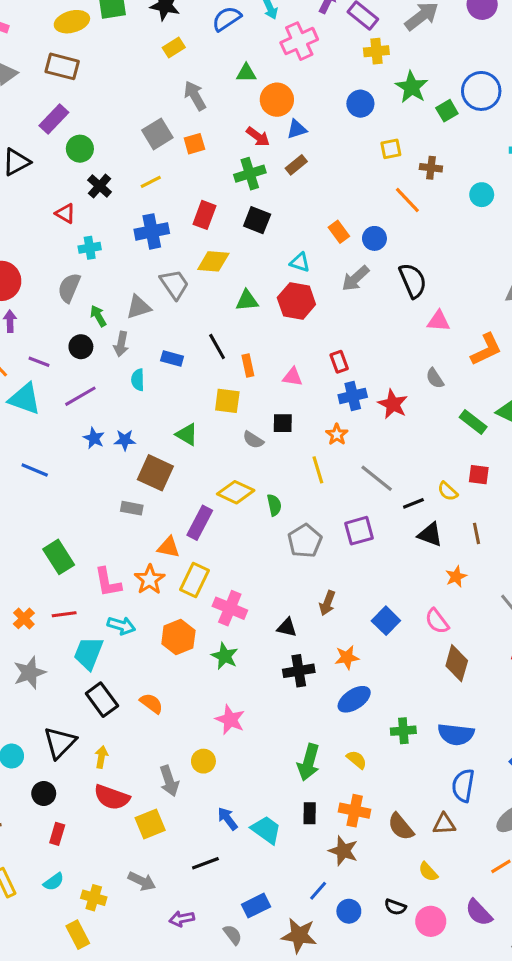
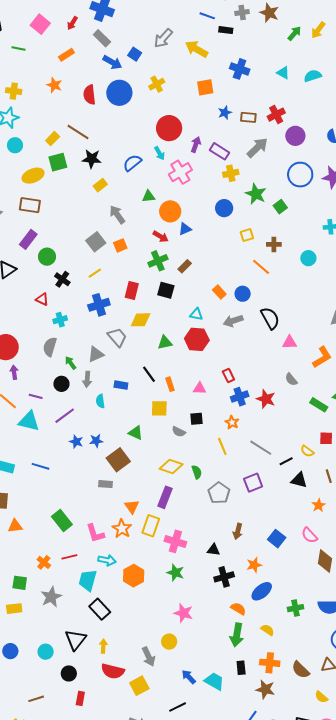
blue circle: (481, 91) -> (300, 175), moved
brown rectangle: (296, 165) -> (185, 266), moved
gray arrow: (355, 278) -> (233, 321), turned 30
brown square: (155, 473) -> (118, 460), turned 35
purple rectangle: (200, 523) -> (165, 497), moved
orange triangle: (169, 547) -> (132, 507), turned 49
orange hexagon: (178, 637) -> (134, 576), moved
orange semicircle: (151, 703) -> (238, 609), moved

